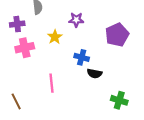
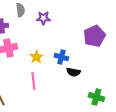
purple star: (76, 20) -> (43, 18), moved
yellow star: (55, 37) -> (36, 57), moved

